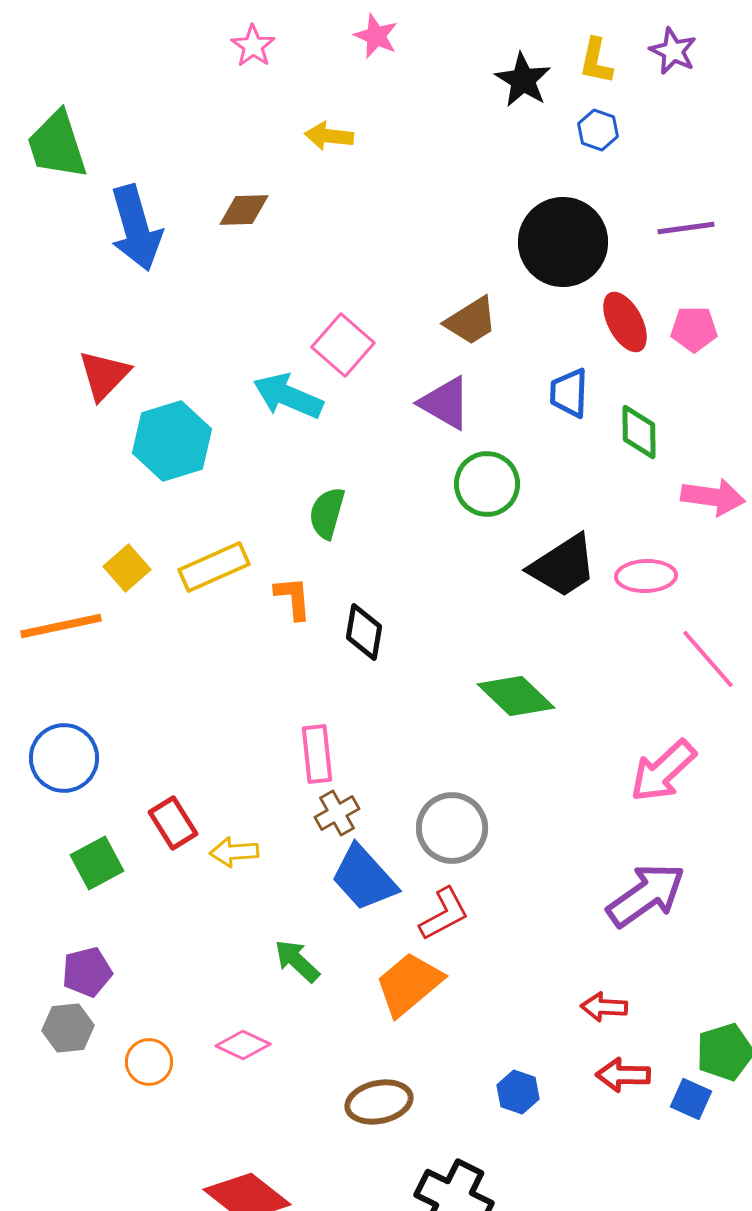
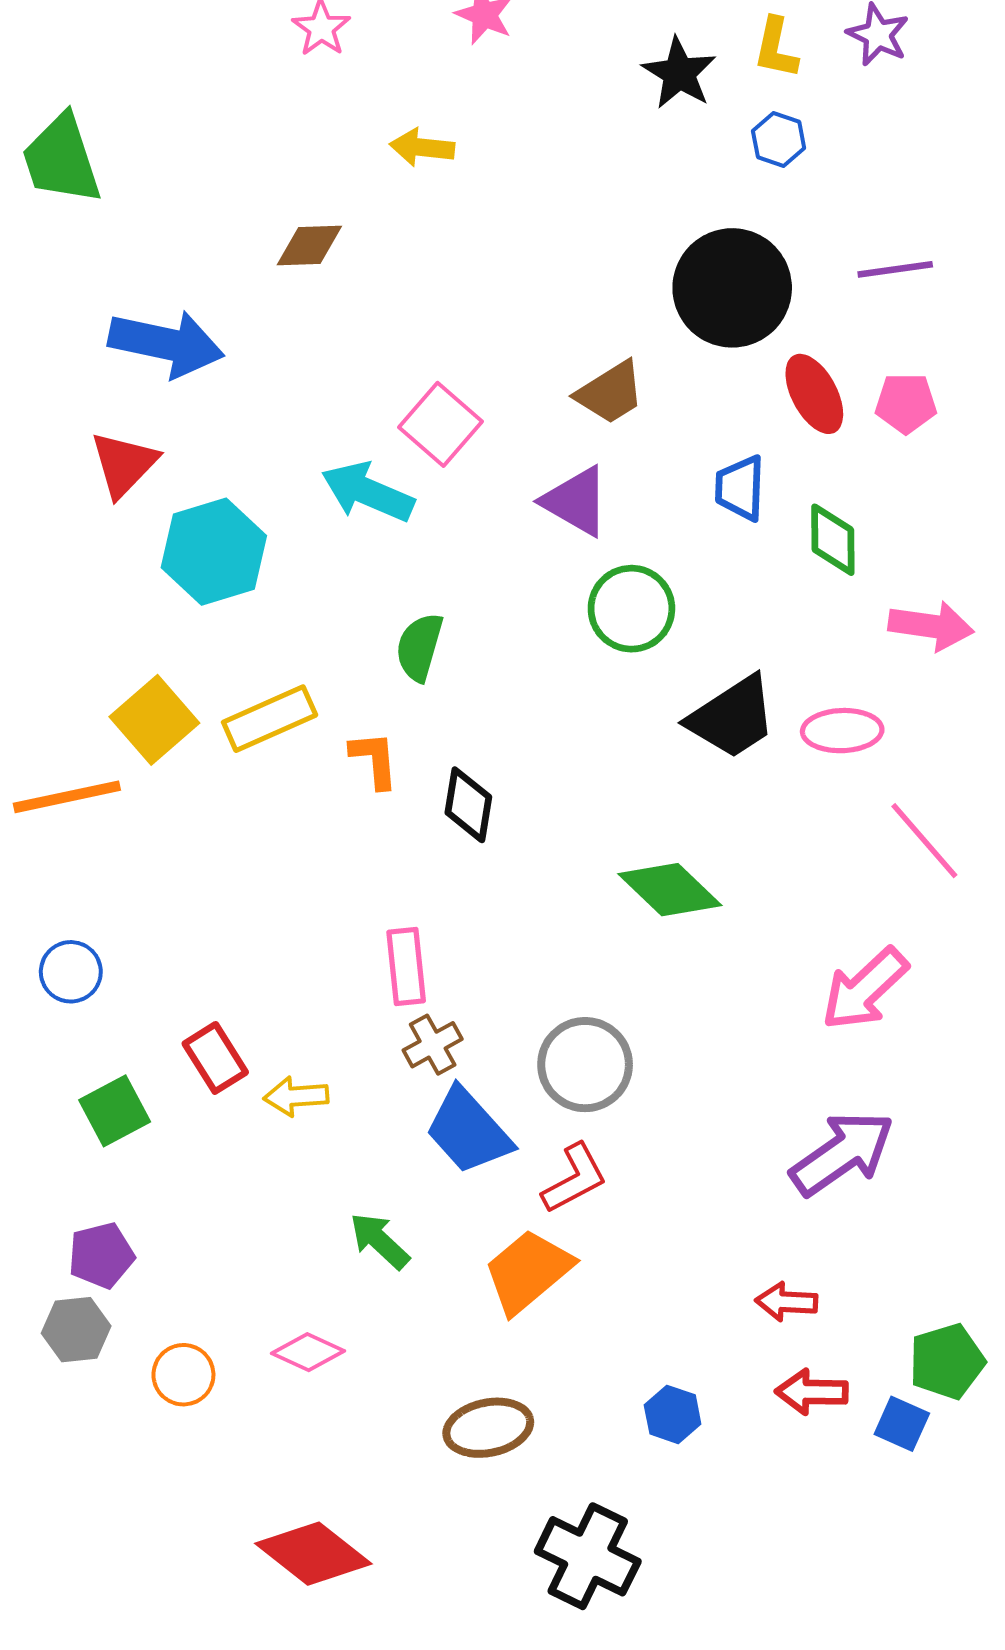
blue arrow: (136, 228) -> (166, 344), moved, turned -62
yellow square: (127, 568) -> (154, 720), size x1.4
blue circle: (64, 758) -> (71, 972), size x0.7

